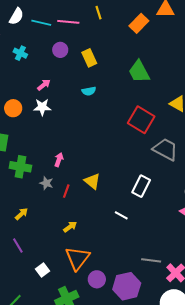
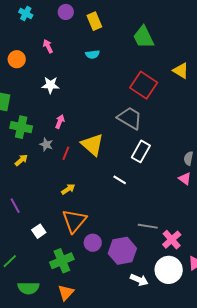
pink arrow: (44, 85) -> (48, 46), turned -80
white star: (42, 107) -> (50, 85), moved
orange circle: (13, 108) -> (17, 59), moved
gray trapezoid: (165, 149) -> (130, 118), moved
yellow triangle: (92, 181) -> (92, 145), size x1.4
yellow arrow: (21, 214) -> (21, 160), moved

